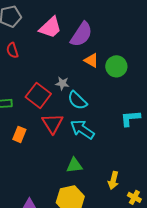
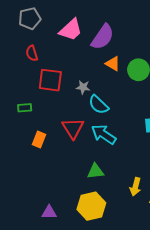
red square: (38, 95) -> (50, 80), moved, turned -30

